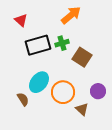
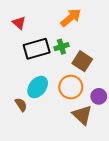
orange circle: (63, 92) -> (71, 87), moved
brown triangle: (82, 109) -> (82, 115), size x1.5

